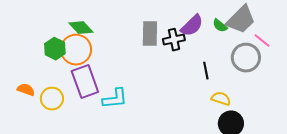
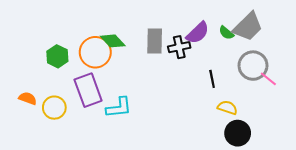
green diamond: (81, 28) -> (113, 41), moved
pink line: (262, 41) -> (268, 79), moved
orange circle: (76, 50) -> (95, 52), moved

